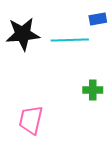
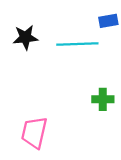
black star: (23, 34) -> (25, 37), size x0.7

